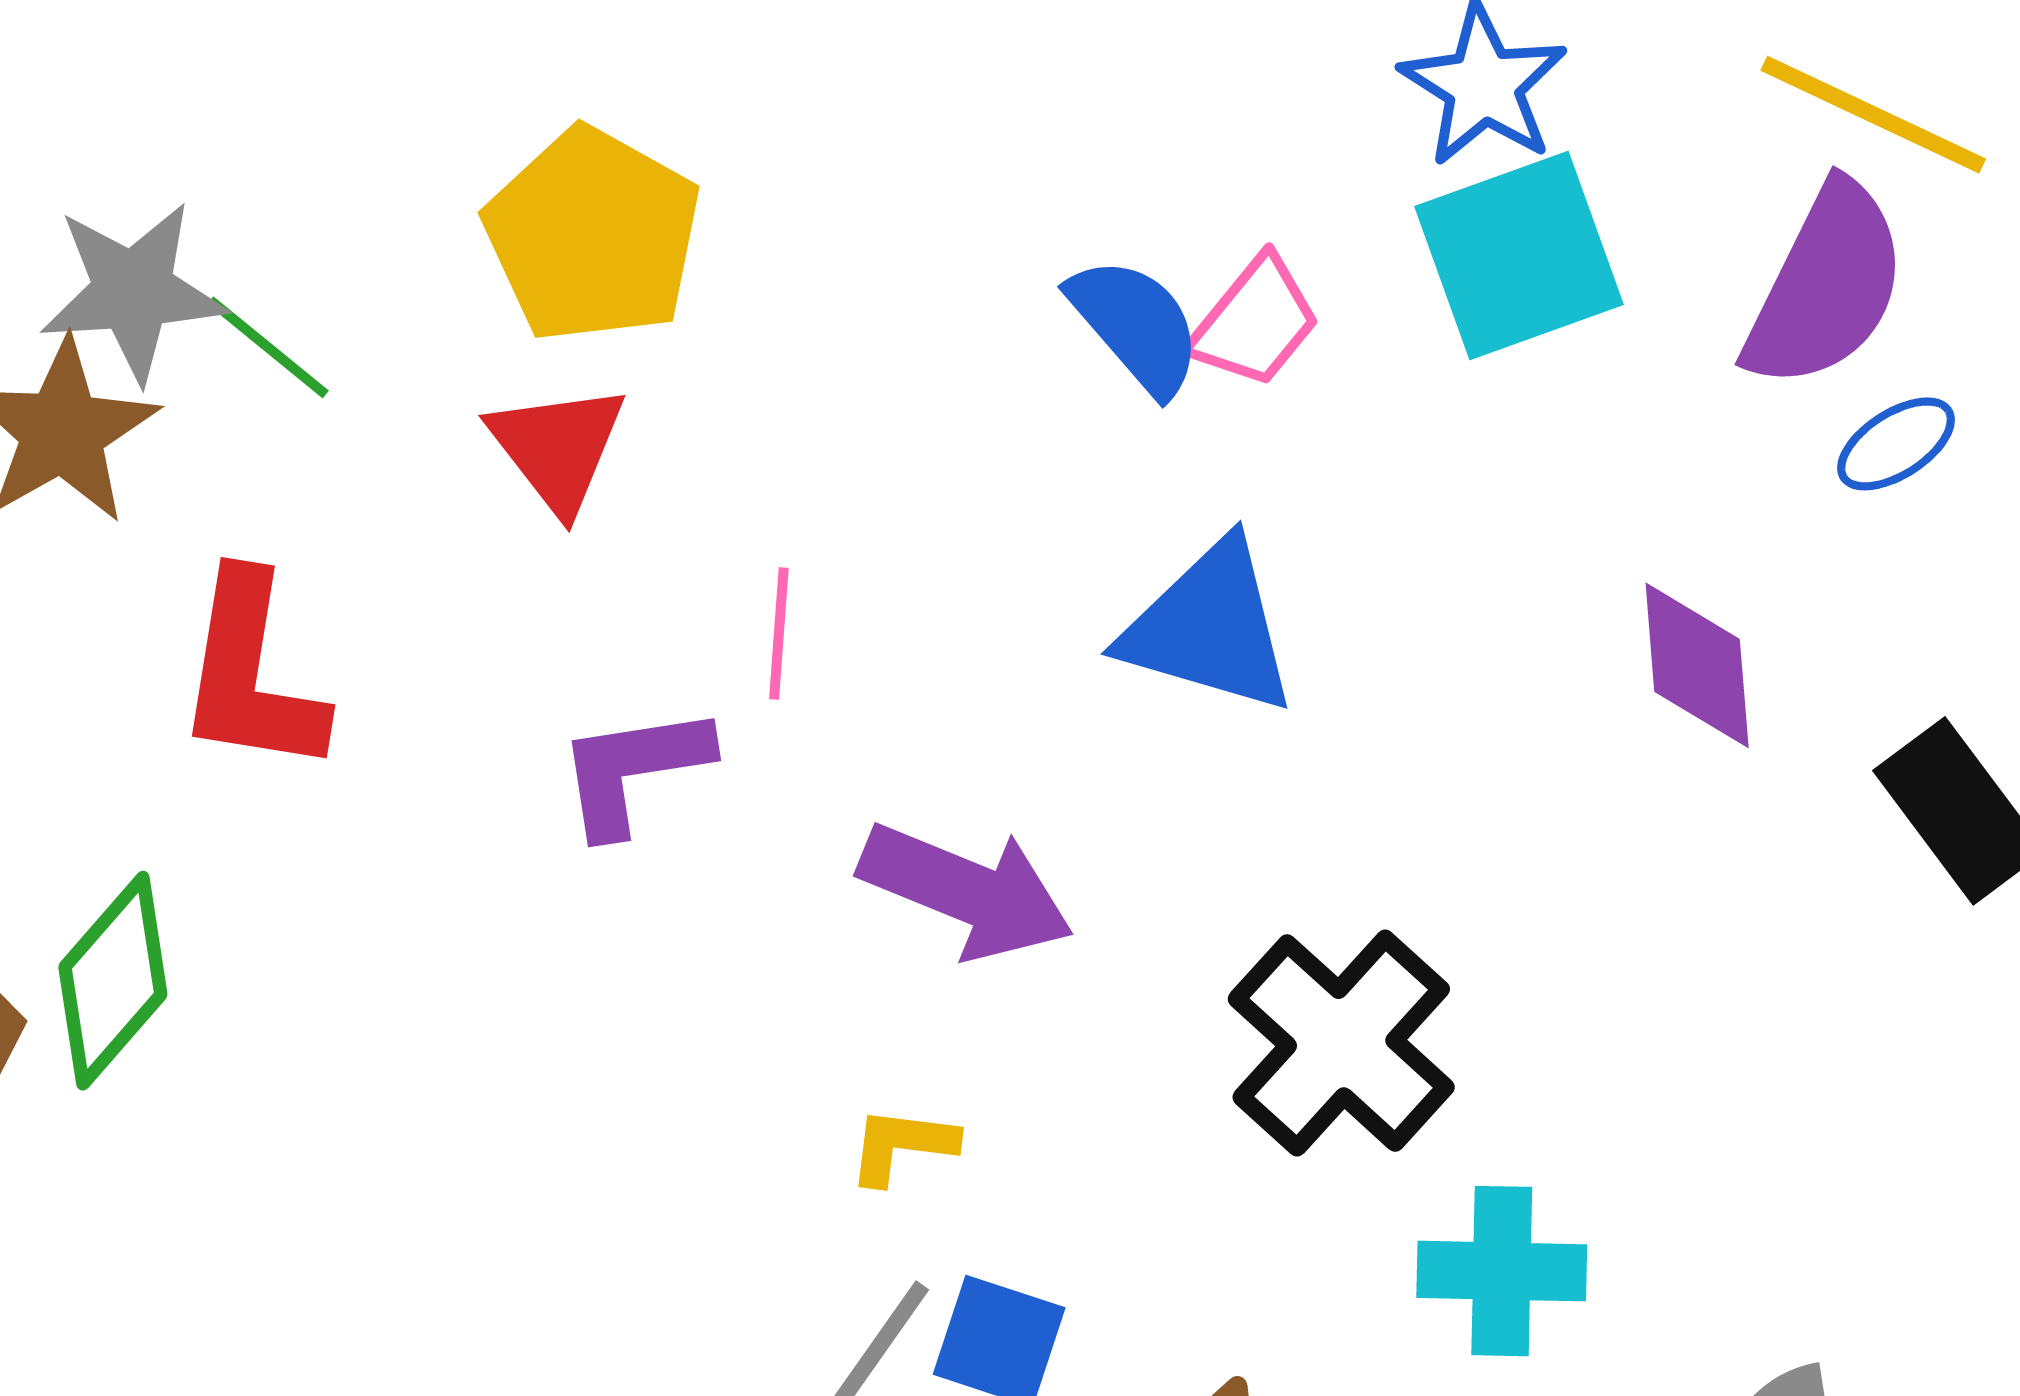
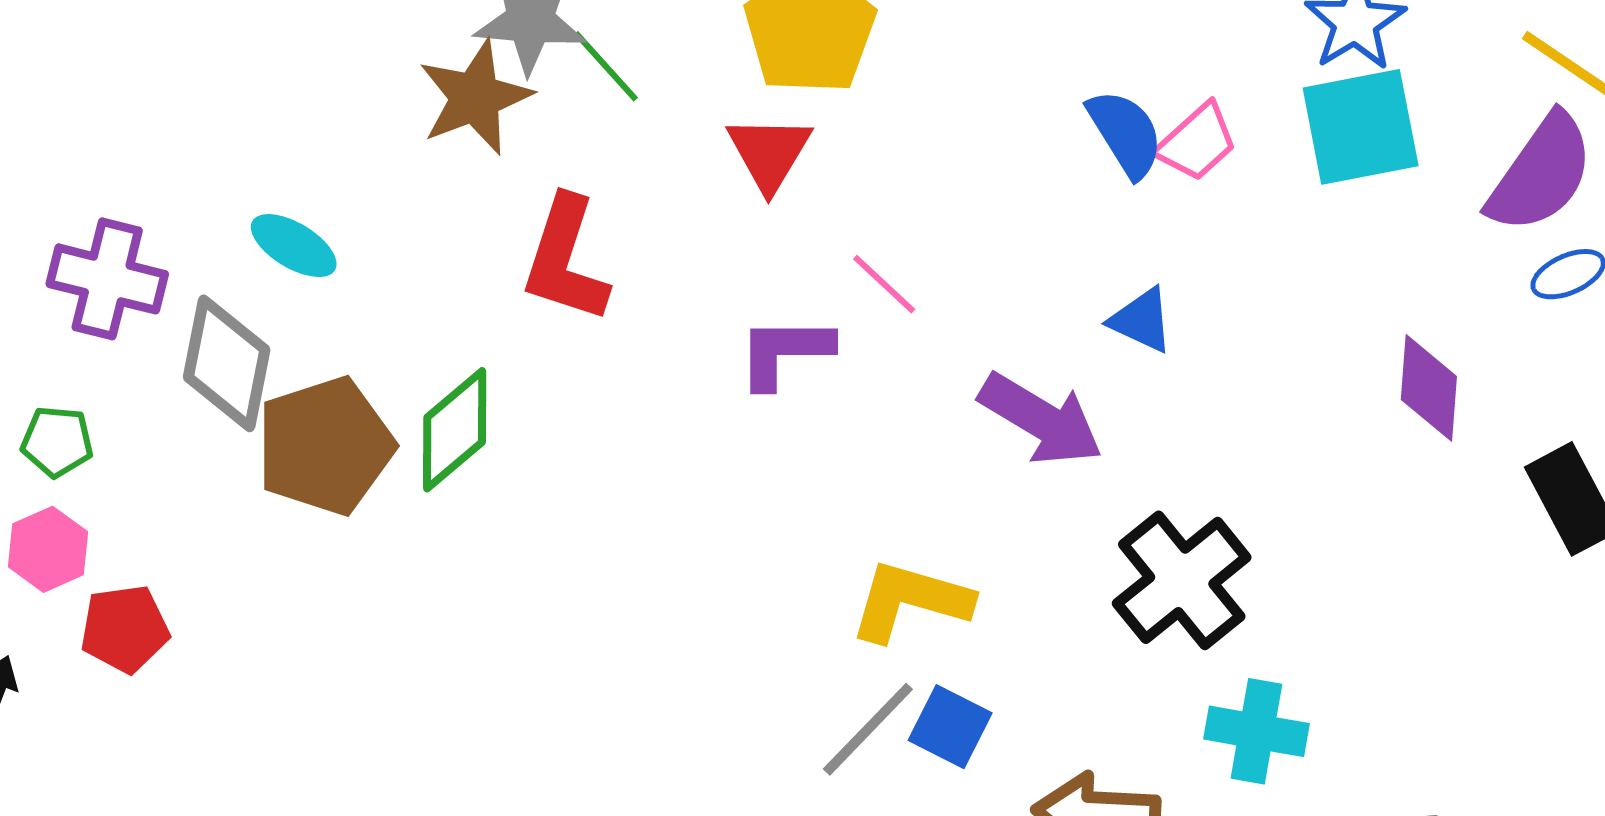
blue triangle: (1209, 627) -> (1142, 320), size x0.6
pink line: (779, 633) -> (884, 284), turned -60
purple arrow: (966, 891) -> (1041, 419), moved
yellow L-shape: (902, 1145) -> (910, 601), size x1.8

